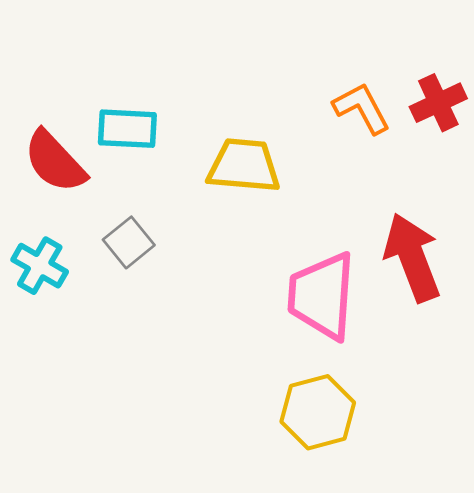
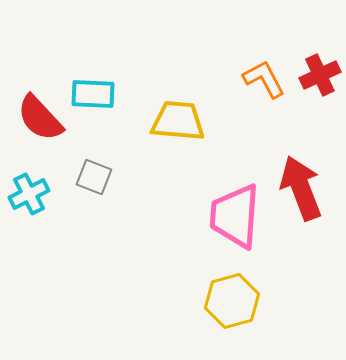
gray square: (129, 242) -> (94, 177), turned -30
cyan cross: (40, 266) -> (29, 194), turned 33

